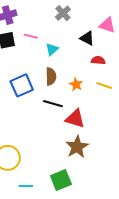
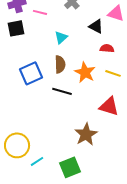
pink line: (31, 36) -> (40, 12), moved
orange star: (76, 84) -> (85, 72), size x1.5
red triangle: (75, 119) -> (109, 106), moved
cyan line: (26, 186) -> (37, 161), moved, turned -32

